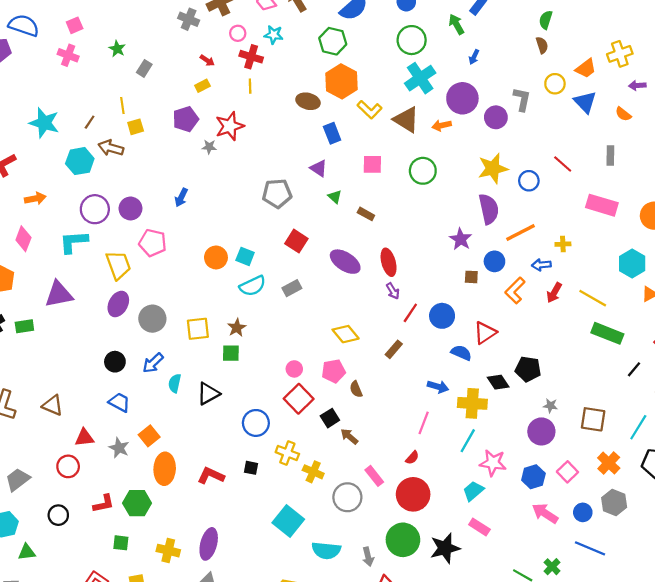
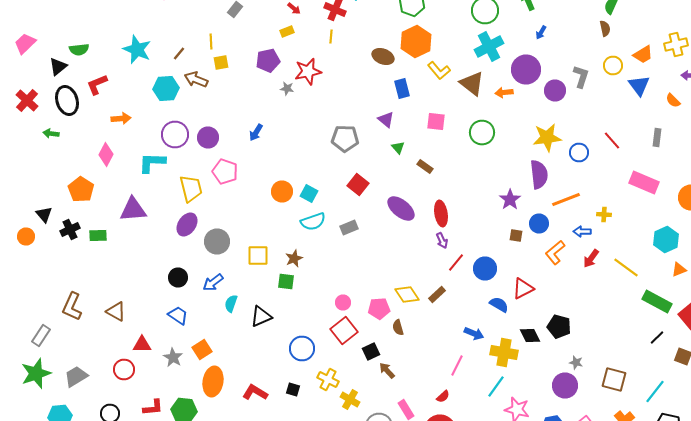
green rectangle: (607, 333) -> (657, 302), moved
yellow diamond: (346, 334) -> (407, 294), moved

